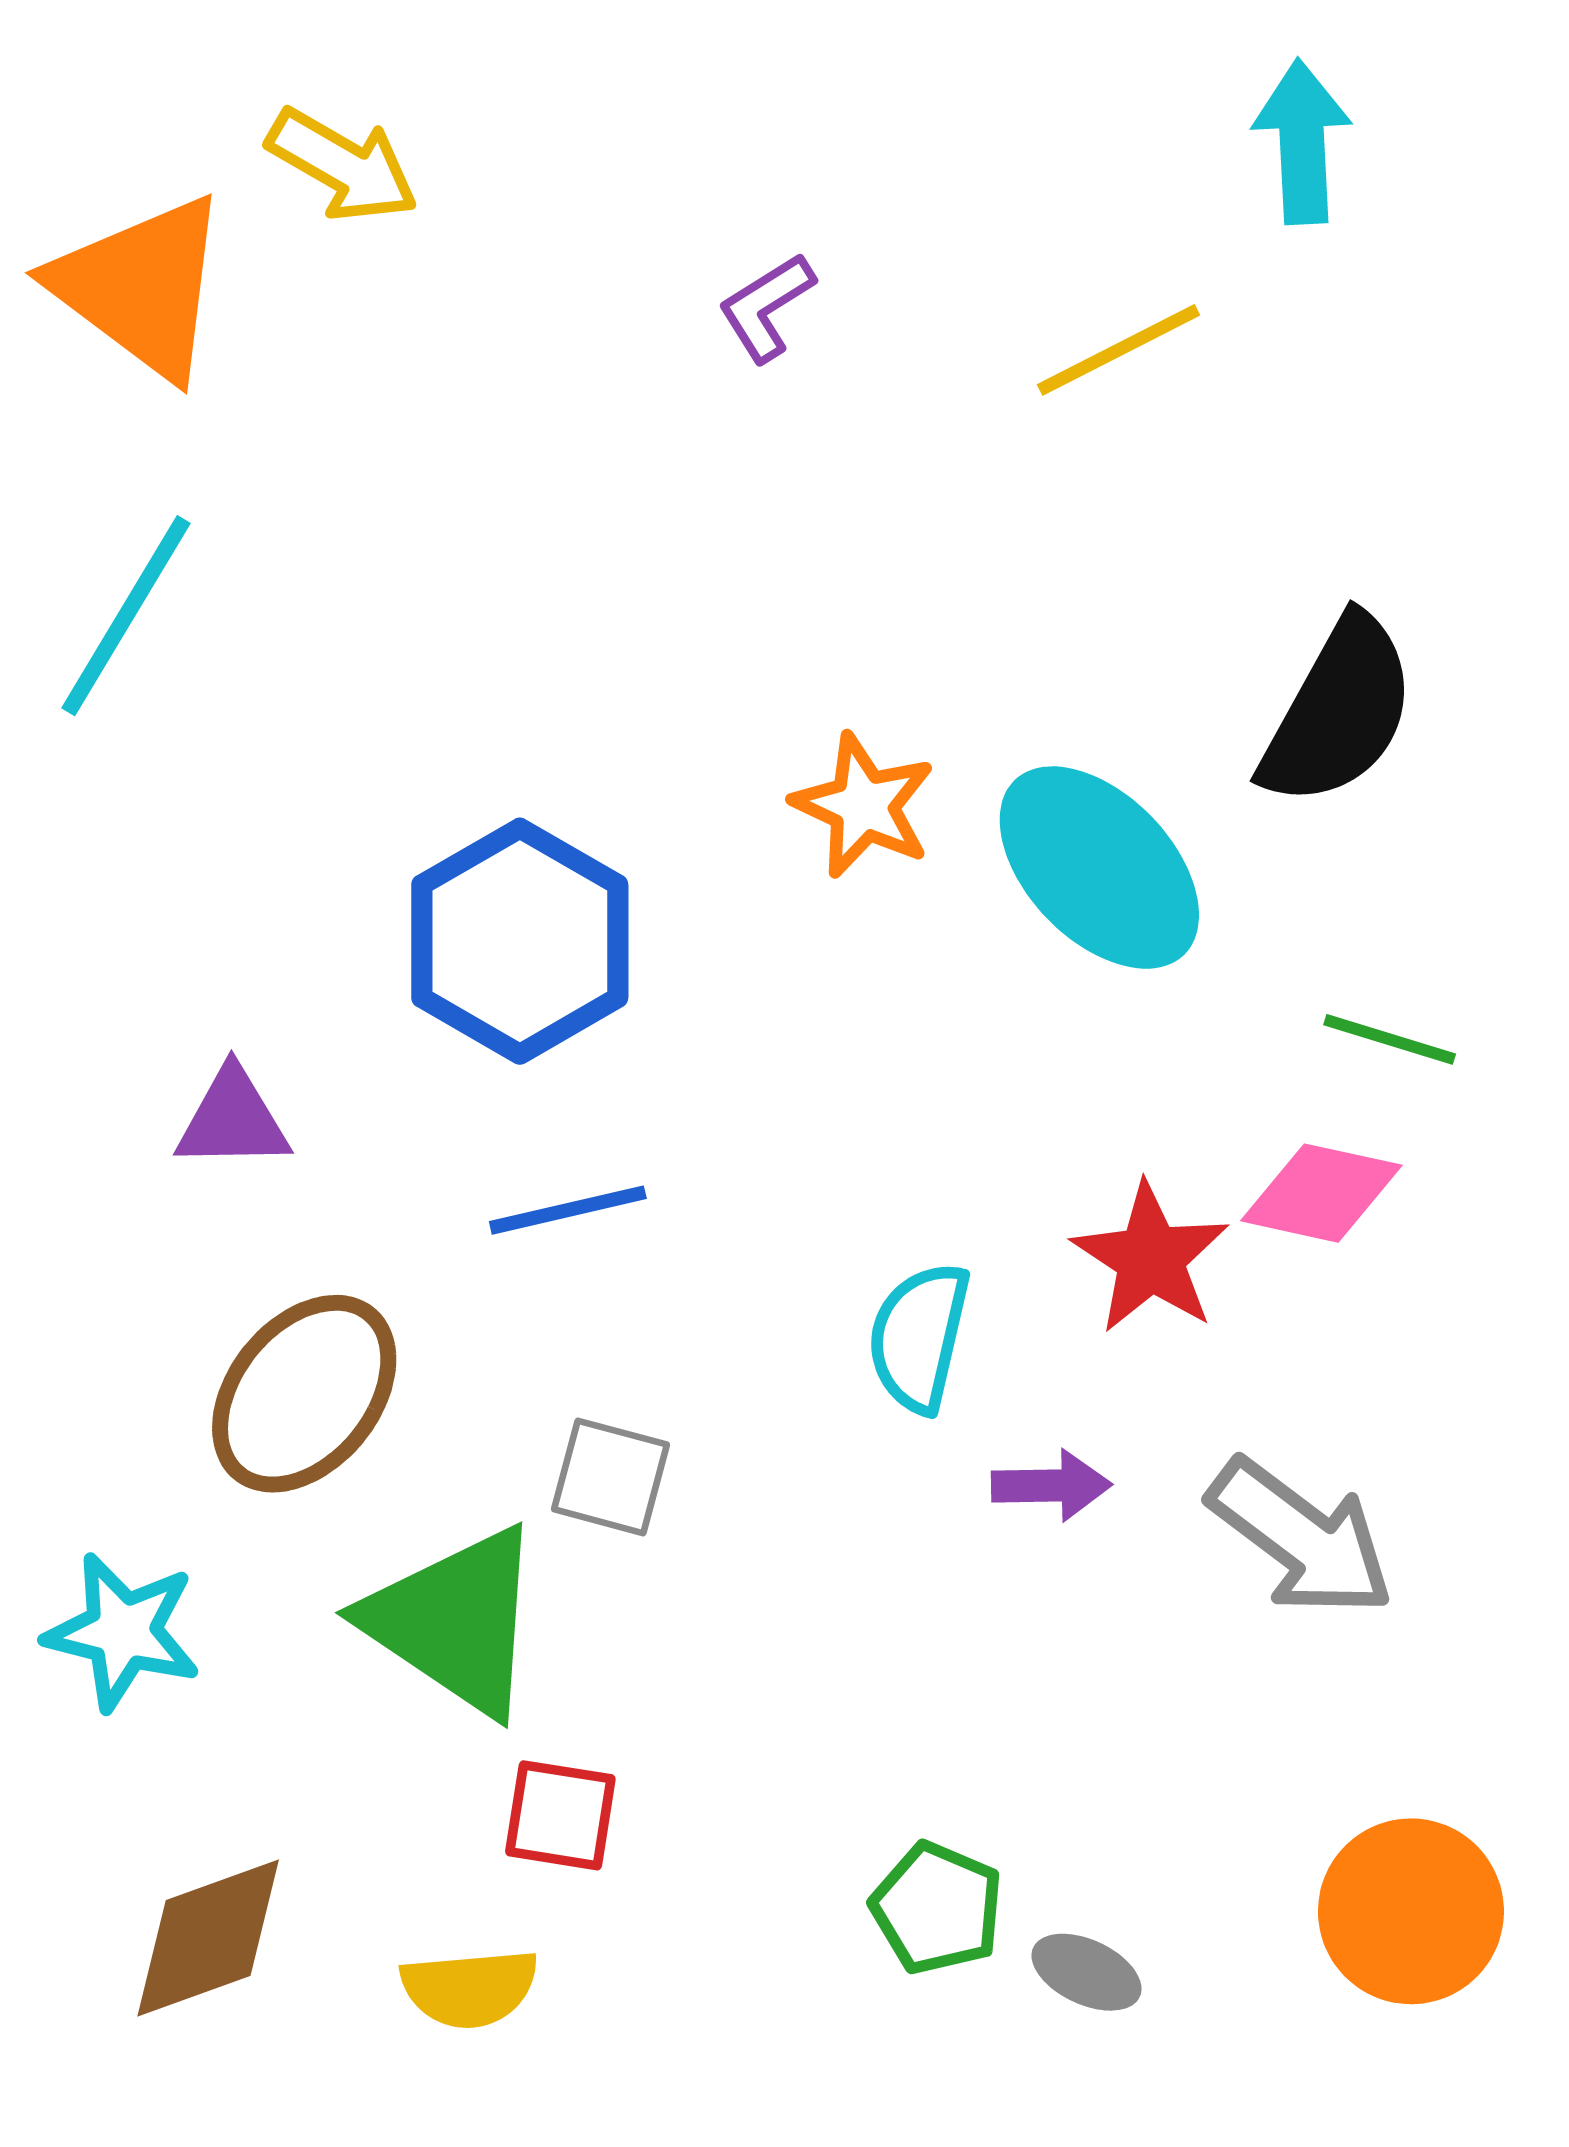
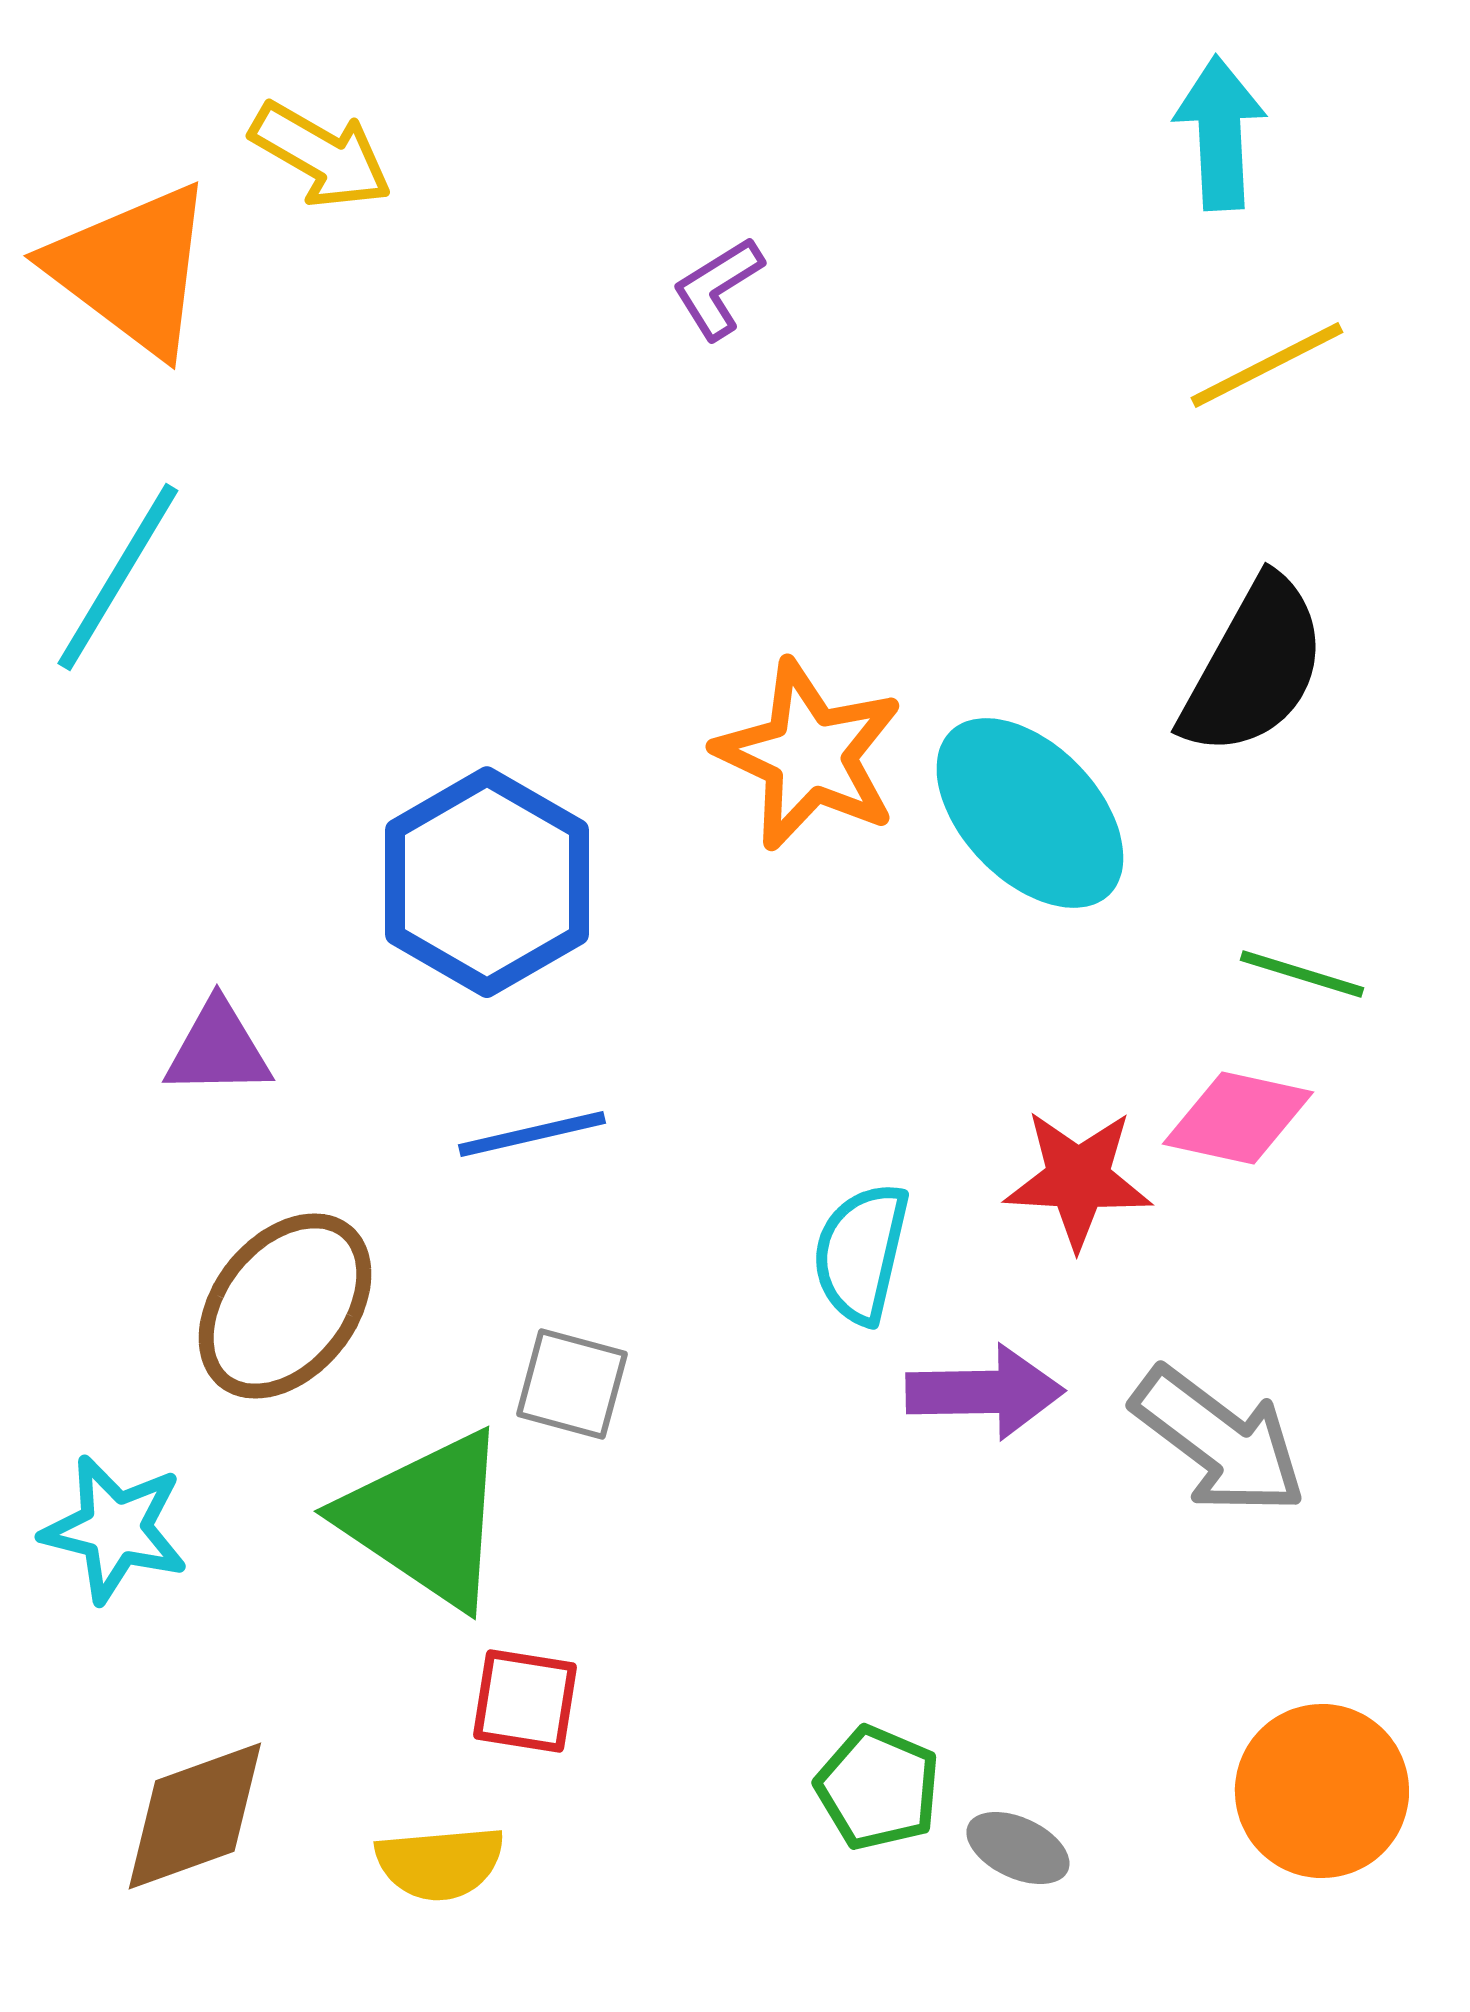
yellow line: (1119, 350) -> (1267, 365), moved
orange star: (863, 806) -> (809, 755), size x1.4
red star: (1151, 1258) -> (1078, 1179), turned -30
purple arrow: (1051, 1485) -> (985, 1392), size x1.4

